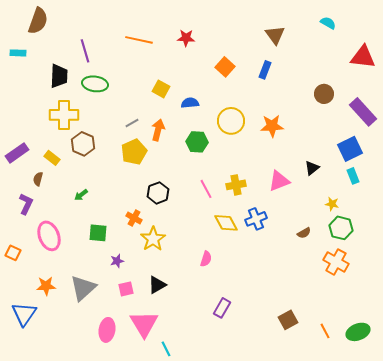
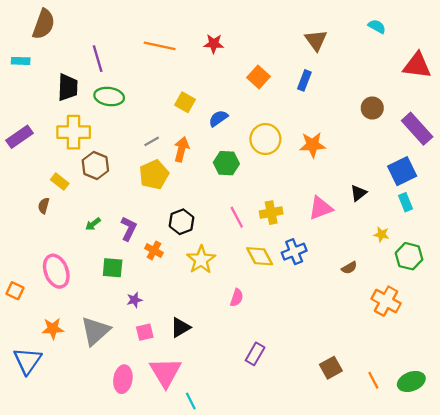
blue semicircle: (190, 103) -> (218, 118), turned -30
purple rectangle: (17, 153) -> (19, 137), moved
purple L-shape: (26, 204) -> (129, 229), moved
green hexagon: (341, 228) -> (409, 256), moved
yellow star: (153, 239) -> (201, 260), moved

